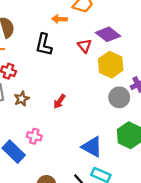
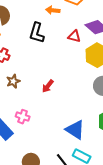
red triangle: (85, 46) -> (74, 36), turned -40

